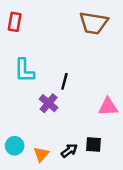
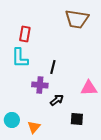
red rectangle: (15, 22) -> (25, 34), moved
purple cross: (49, 103) -> (40, 85), turned -35
black arrow: (69, 151) -> (57, 100), moved

